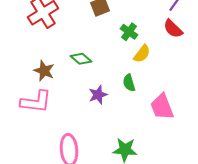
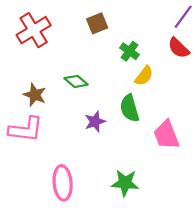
green semicircle: (129, 83) -> (130, 108), size x1.4

